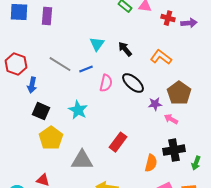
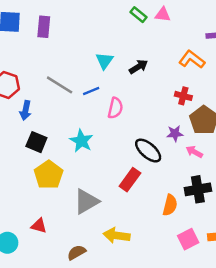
red cross: (168, 18) -> (183, 96), moved
black arrow: (125, 49) -> (138, 67), turned 98
orange L-shape: (161, 57) -> (192, 59), moved
black ellipse: (133, 83) -> (148, 151), moved
gray triangle: (82, 160) -> (86, 201), turned -30

